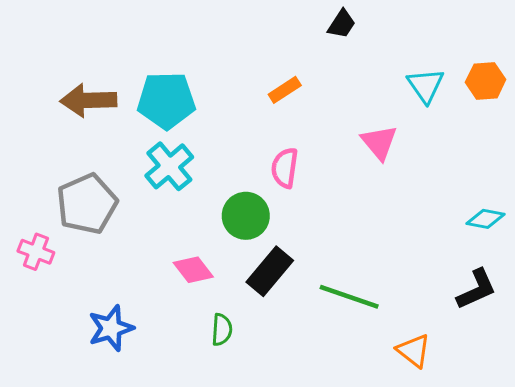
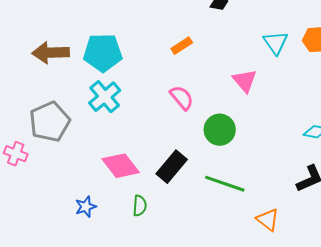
pink semicircle: (285, 168) -> (182, 98), turned 132
green circle: (246, 216) -> (220, 130), moved
pink diamond: (193, 270) -> (121, 166), size x1.4
blue star: (111, 328) -> (86, 207), moved, size x0.7

